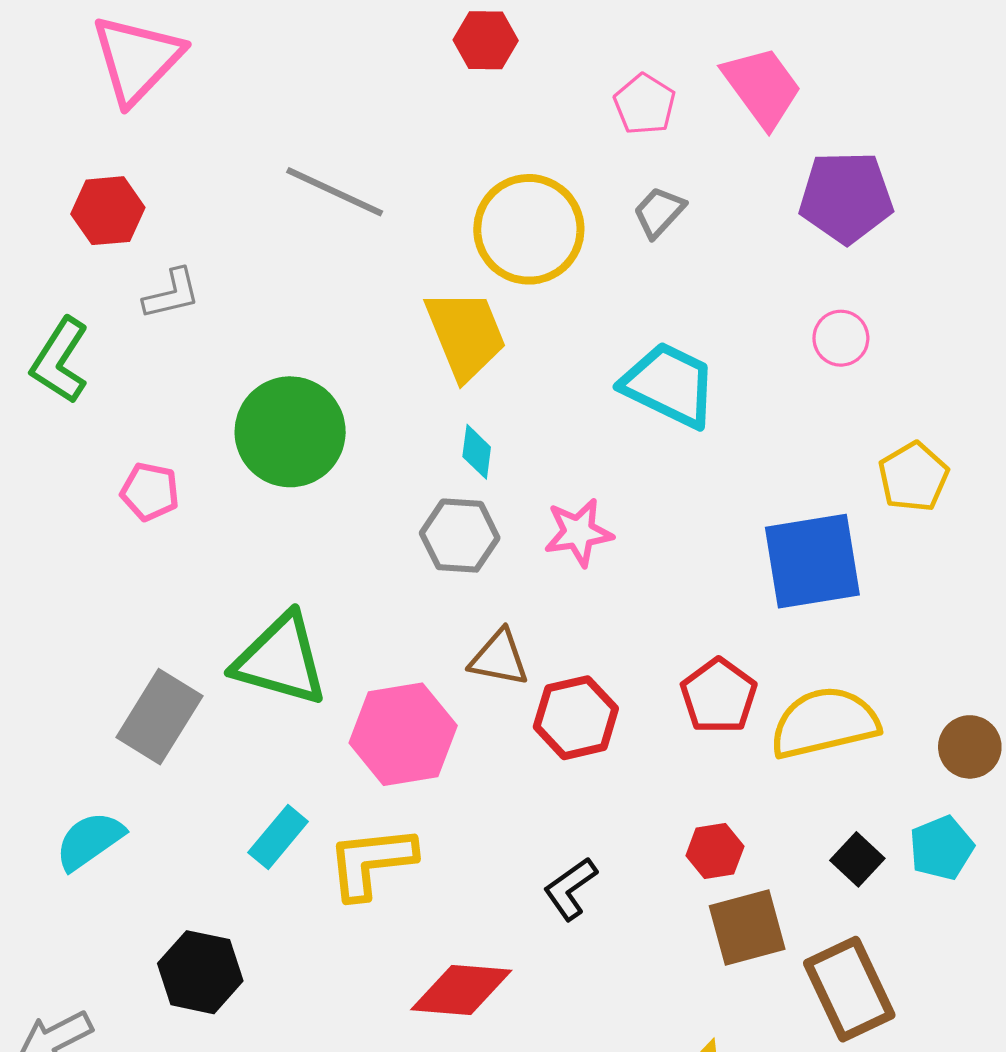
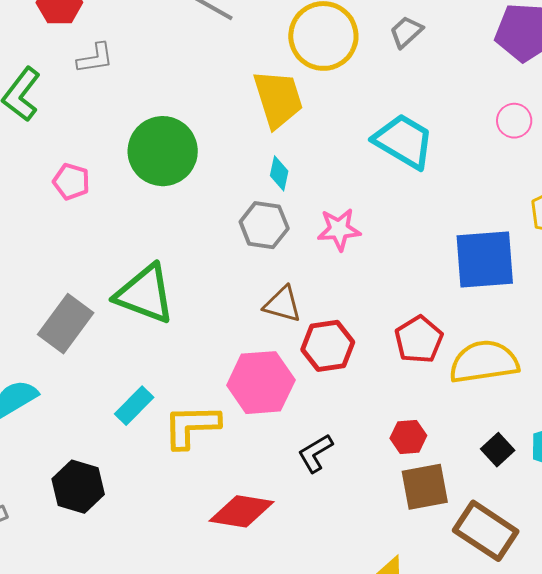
pink hexagon: (403, 734) -> (261, 383), moved
brown rectangle: (849, 989) -> (486, 531), turned -36

